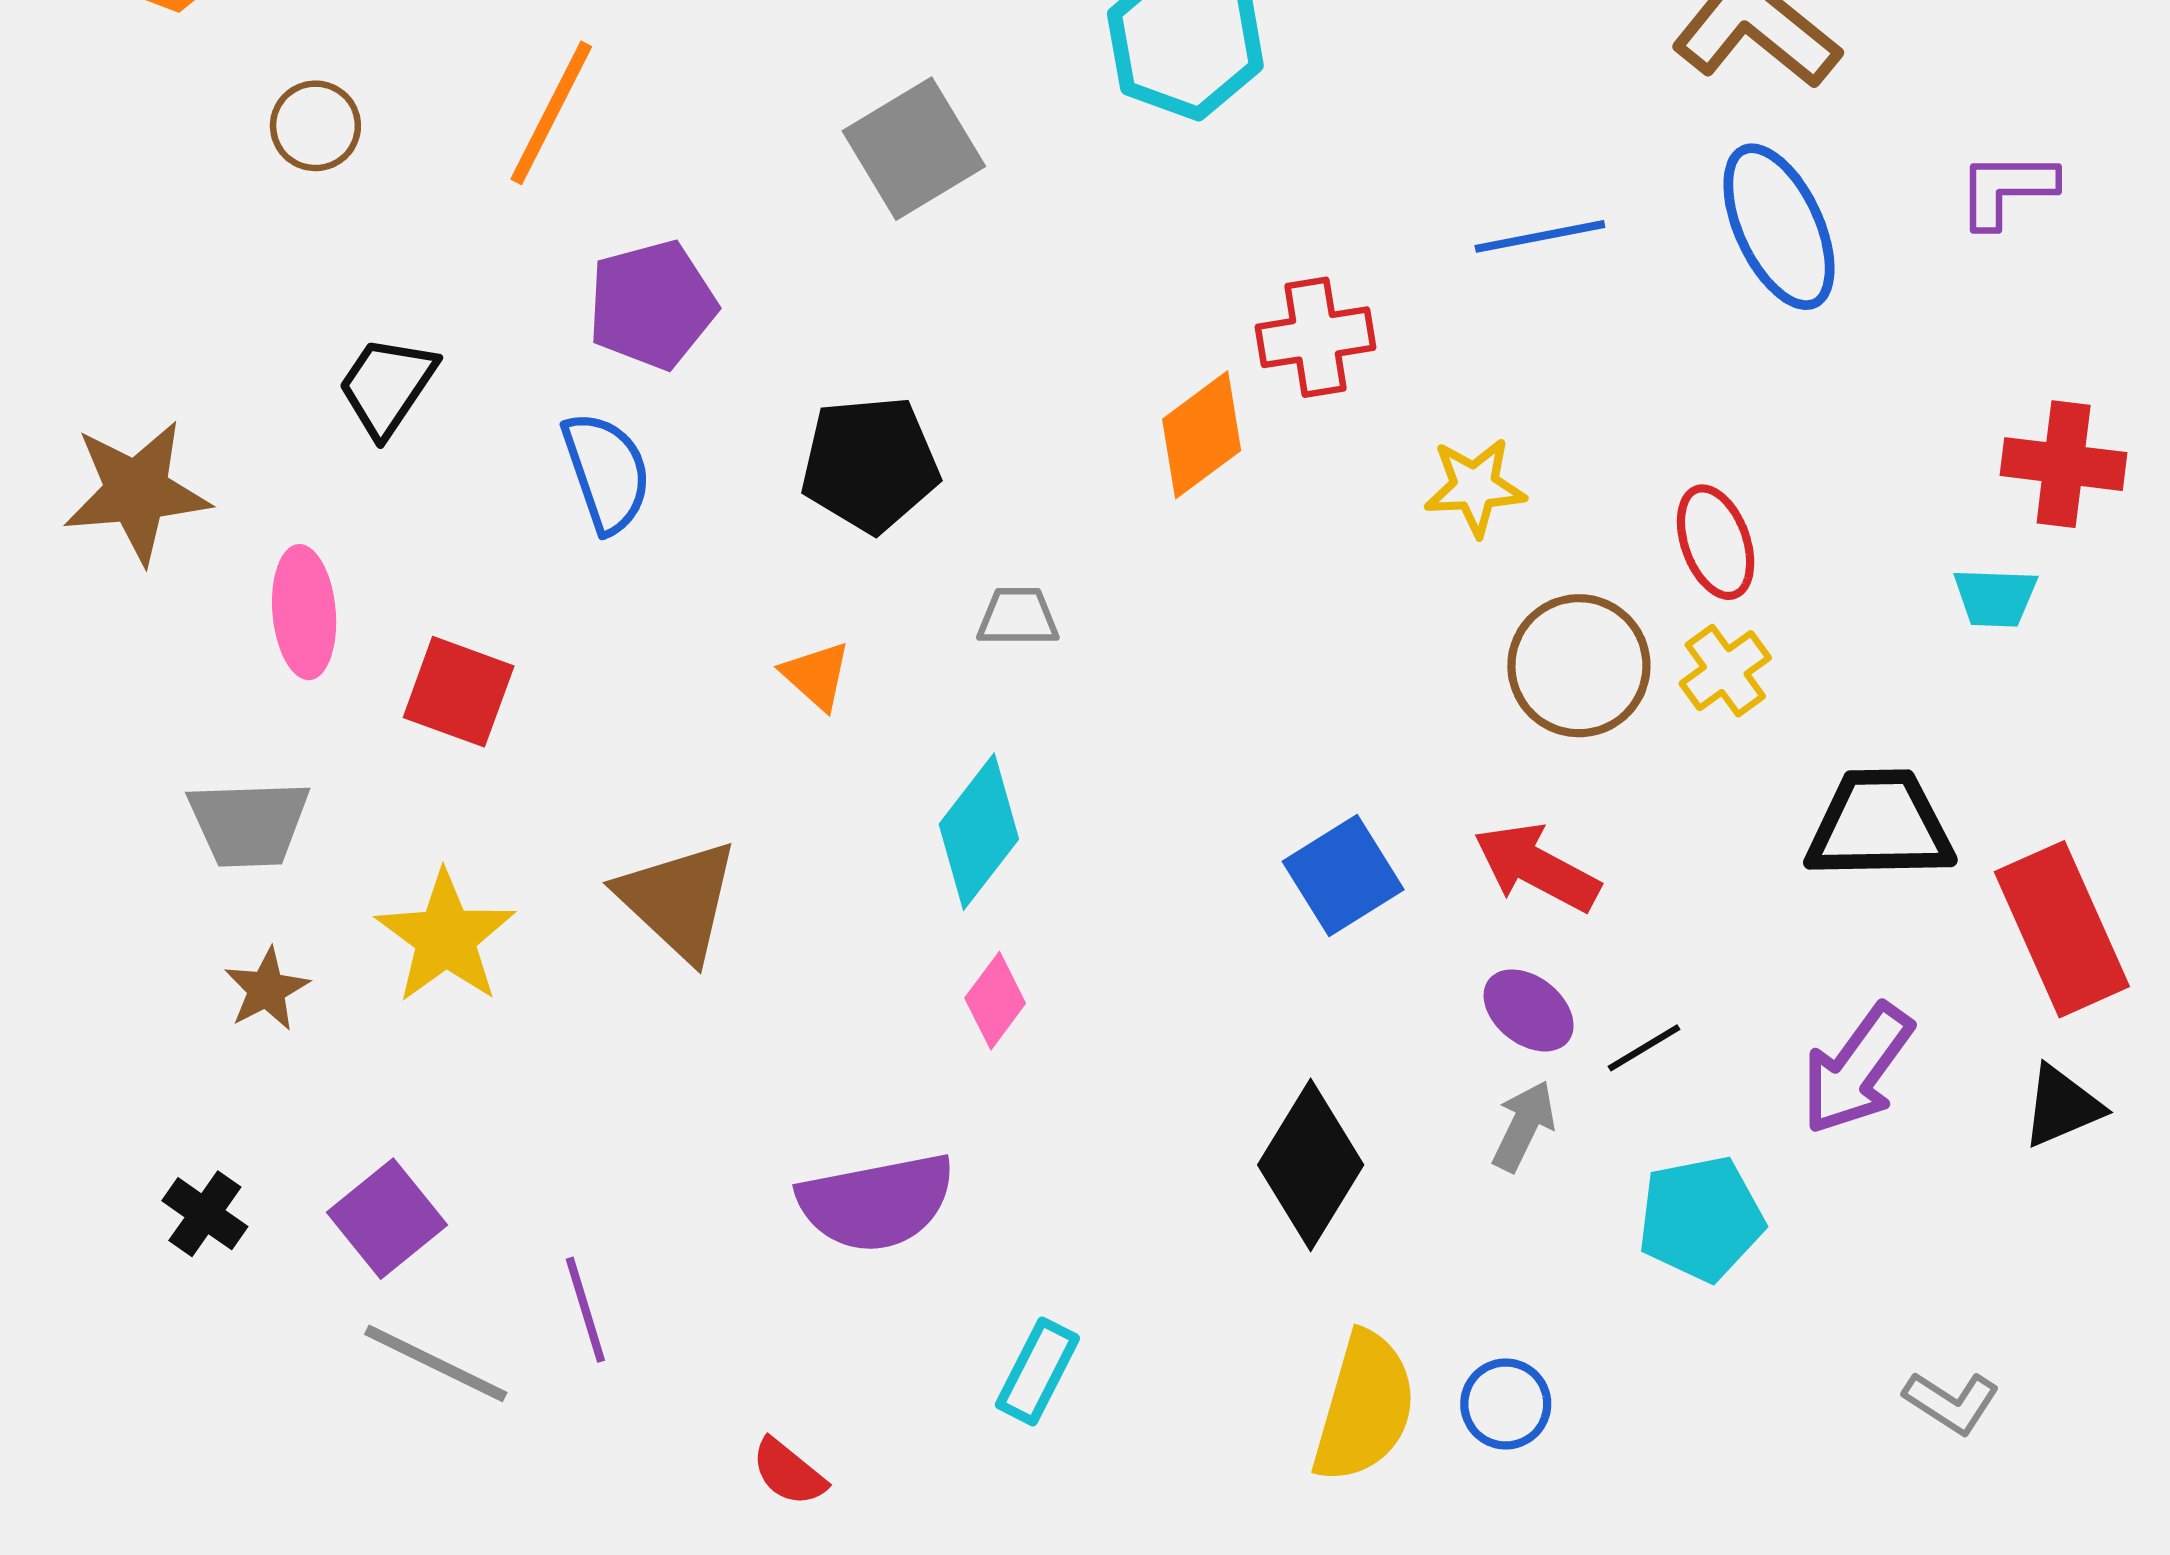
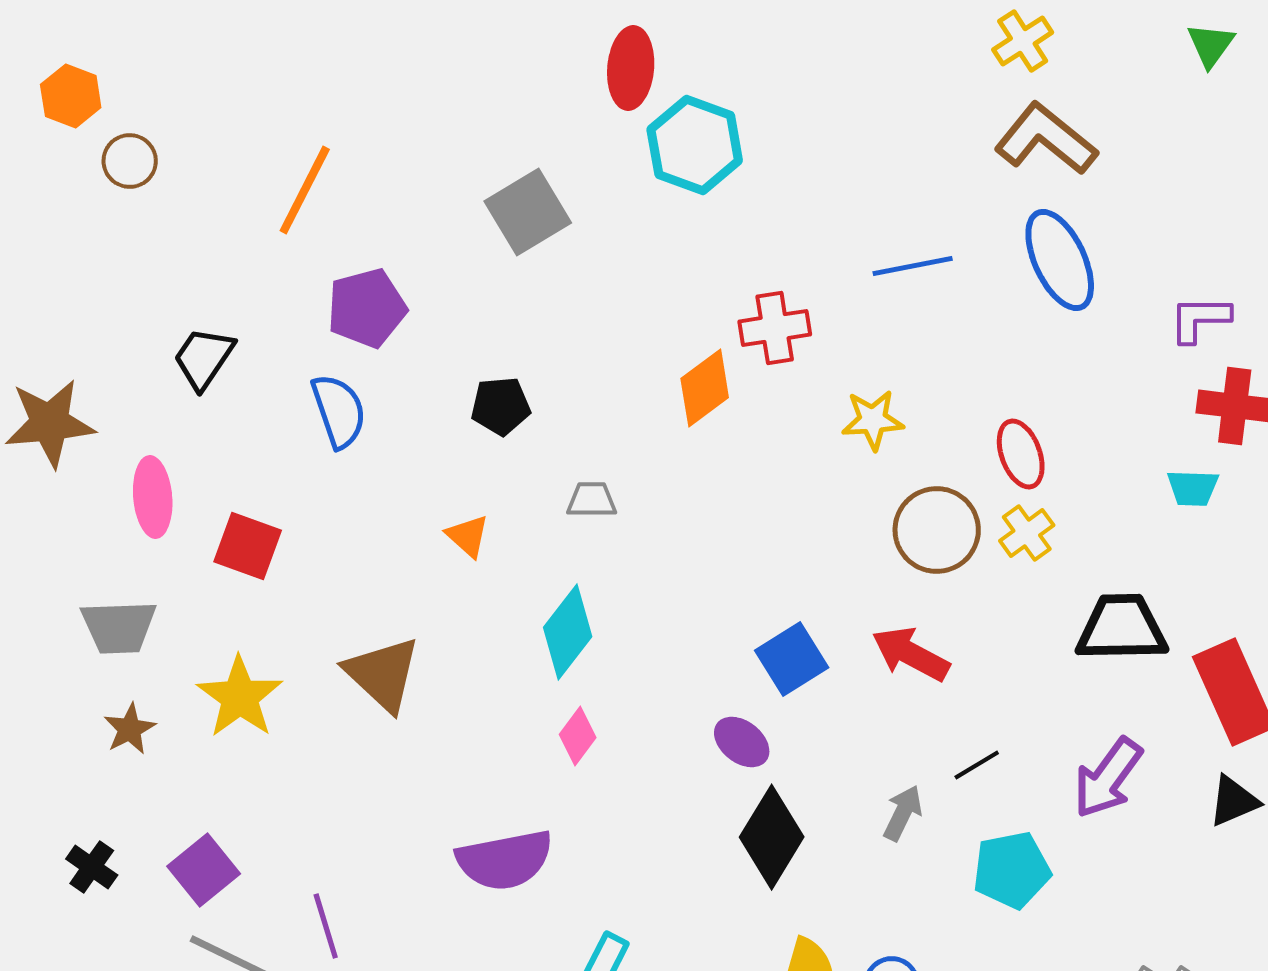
brown circle: (315, 126) -> (130, 161), moved
purple L-shape: (2007, 189) -> (1200, 319), moved
black pentagon: (870, 464) -> (501, 406), size x0.7
purple ellipse: (1529, 1010) -> (742, 742), moved

